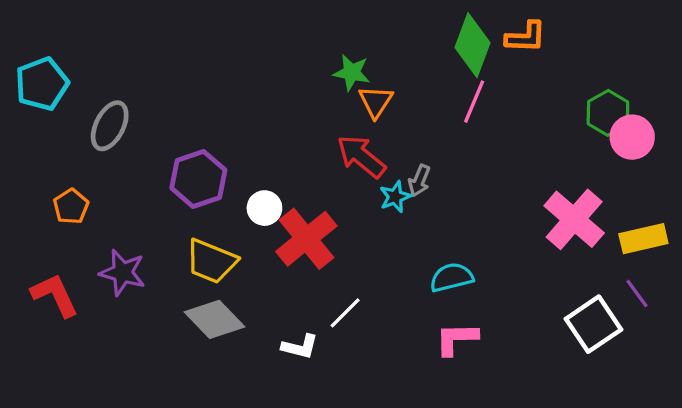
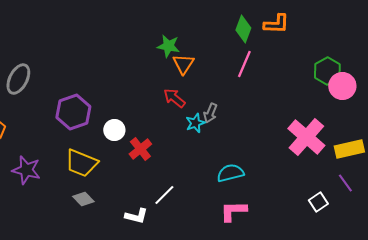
green diamond: (473, 45) -> (243, 29), size x0.7
red arrow: (361, 156) -> (174, 98), size x0.7
red cross: (306, 239) -> (140, 149), size x0.6
gray diamond: (214, 319) -> (83, 199), size x0.6
white square: (593, 324) -> (318, 202), size x0.6

